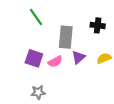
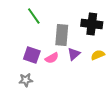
black cross: (98, 25) -> (92, 24), size x1.5
gray star: (38, 92) -> (26, 80), moved

